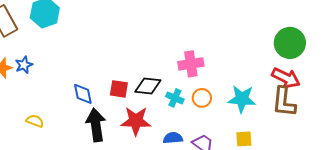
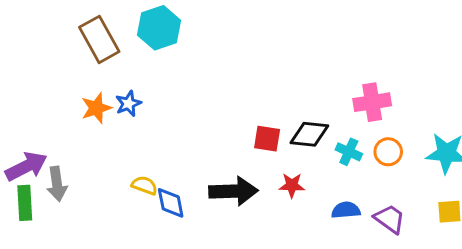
blue diamond: (83, 94) -> (171, 203), moved
red star: (136, 121) -> (292, 185), size x0.6
black arrow: (96, 125) -> (233, 191), turned 96

